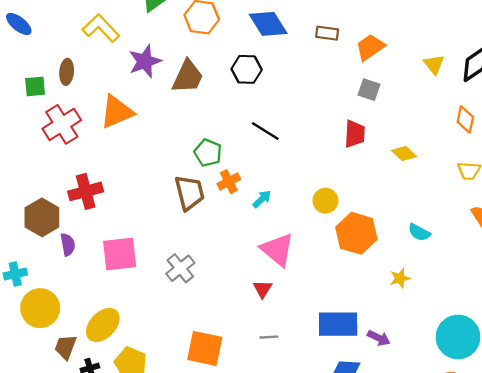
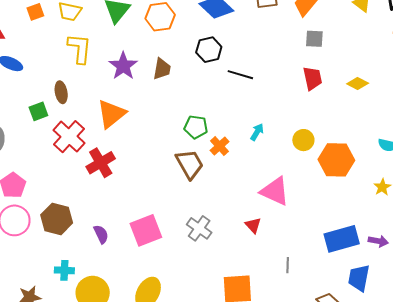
yellow L-shape: (101, 28) -> (80, 48), turned 64
brown trapezoid: (188, 77) -> (162, 69), size x0.7
black line: (265, 131) -> (240, 75), moved
red cross: (86, 191) -> (101, 163), moved
cyan arrow: (262, 199) -> (257, 132), moved
brown hexagon: (42, 217) -> (57, 219), moved
cyan cross: (15, 274) -> (64, 270), turned 30
red triangle: (263, 289) -> (253, 225), moved
gray line: (269, 337) -> (288, 265), turned -70

